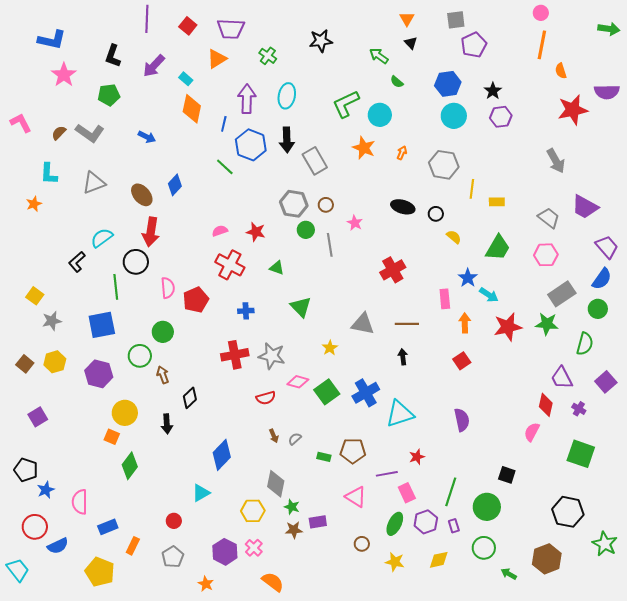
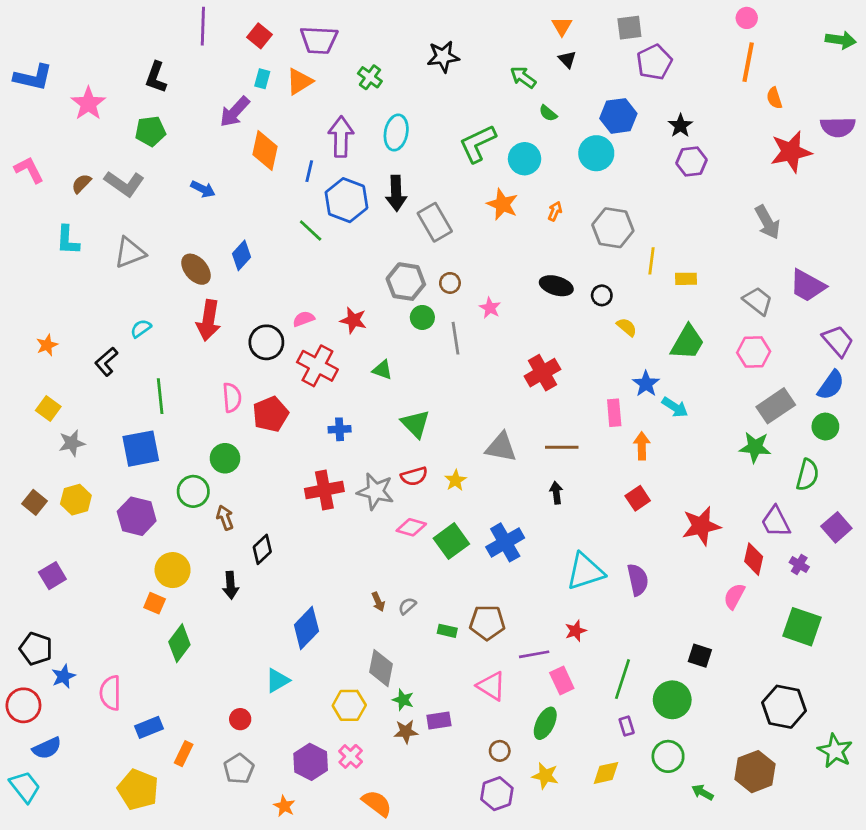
blue L-shape: (52, 40) -> (33, 77), moved
purple arrow: (154, 66) -> (235, 112), moved
cyan rectangle: (186, 79) -> (262, 79), moved, turned 64
cyan circle: (454, 116) -> (596, 153), moved
orange star: (34, 204) -> (47, 345), moved
cyan semicircle: (102, 238) -> (141, 329), size x0.7
black circle: (136, 262) -> (266, 342), moved
red star: (508, 327) -> (701, 526), moved
red semicircle: (266, 398) -> (414, 476), moved
cyan triangle: (400, 414) -> (585, 571), moved
purple hexagon: (426, 522) -> (497, 794), moved
red circle: (35, 527) -> (23, 705), moved
blue semicircle: (58, 546) -> (47, 748), moved

